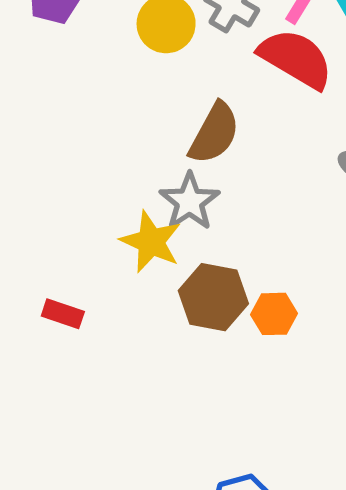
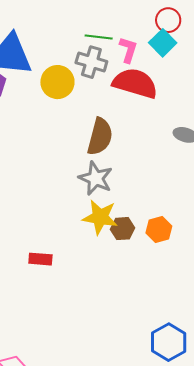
yellow star: (151, 242) -> (100, 217), moved
brown hexagon: (213, 297) -> (122, 229), size x0.6

